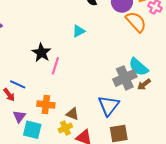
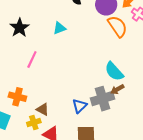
black star: (41, 53) -> (19, 28), moved
gray cross: (125, 78) -> (102, 99), moved
blue triangle: (109, 106) -> (80, 106), size x0.7

